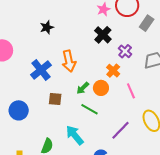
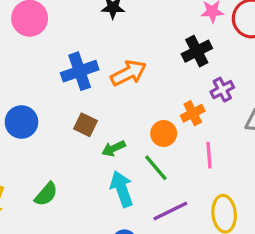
orange arrow: (69, 61) -> (128, 73), turned -125
green arrow: (83, 88) -> (113, 148), moved
green line: (89, 109) -> (156, 168), moved
cyan arrow: (75, 135) -> (122, 189), moved

